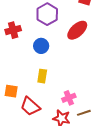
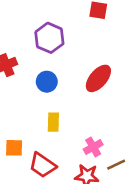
red ellipse: (77, 30) -> (98, 78), moved

